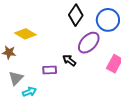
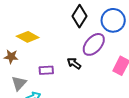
purple rectangle: (50, 70) -> (46, 70), moved

